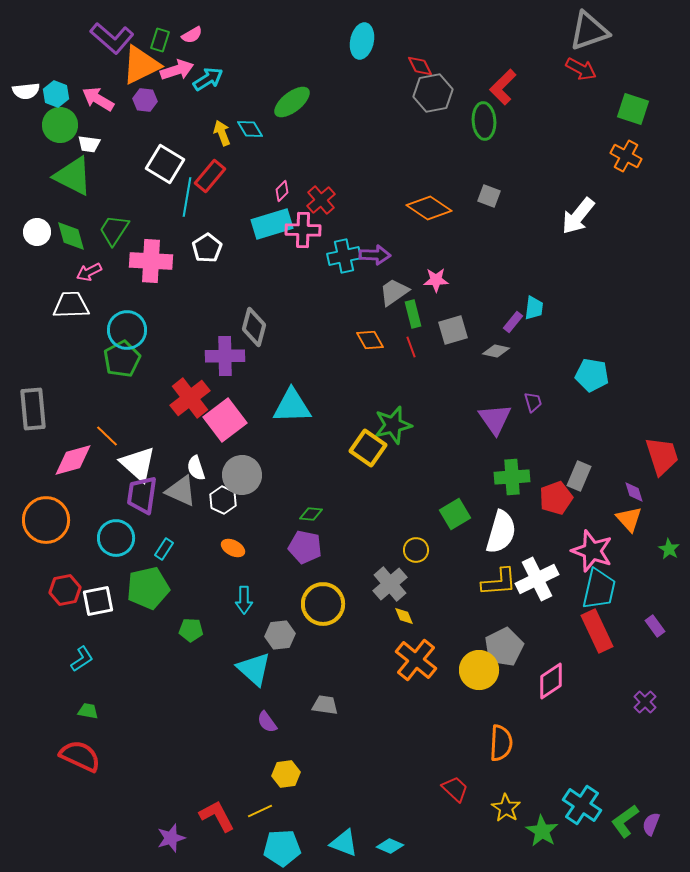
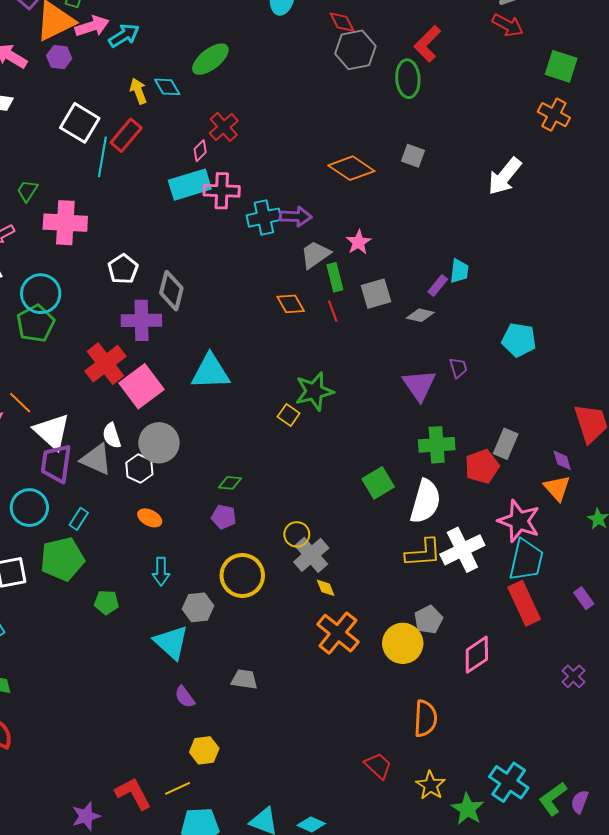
red cross: (321, 200) -> (224, 127), moved
green trapezoid: (114, 230) -> (27, 191), size x0.7
white pentagon: (207, 248) -> (123, 269), moved
pink star: (436, 280) -> (359, 242), turned -30
yellow square: (368, 448) -> (289, 415), size x0.6
purple pentagon: (305, 547) -> (224, 517), size x0.7
yellow circle: (416, 550) -> (297, 534), moved
gray pentagon: (504, 647) -> (428, 620), size x0.7

